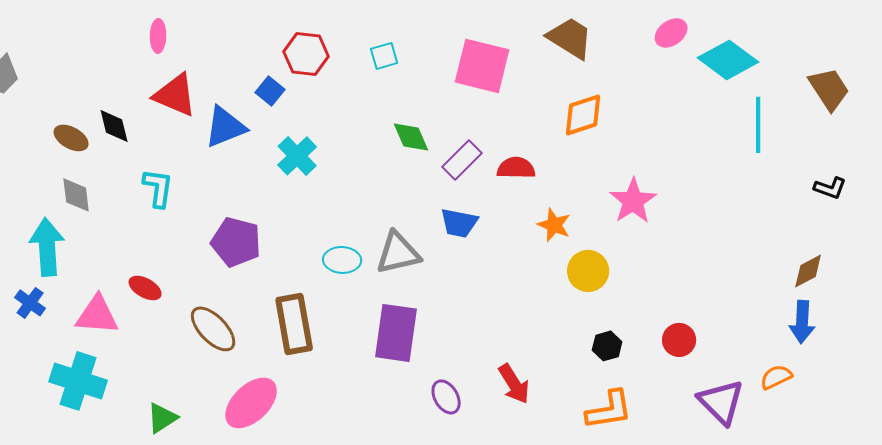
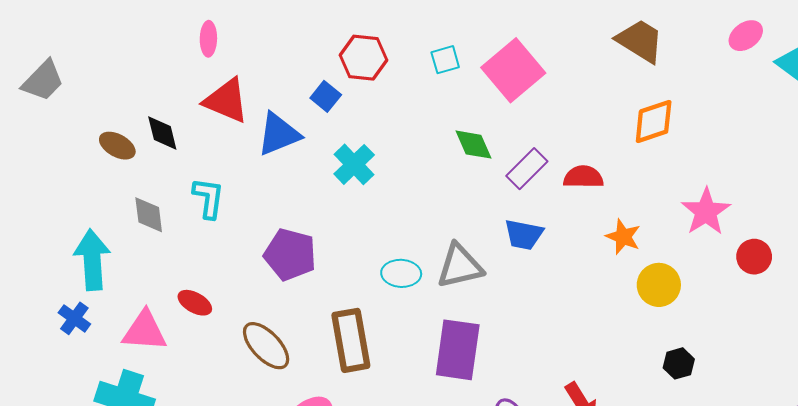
pink square: (482, 66) -> (513, 70), moved, turned 36
gray diamond: (76, 195) -> (149, 215), moved
red circle: (679, 340) -> (754, 257), moved

